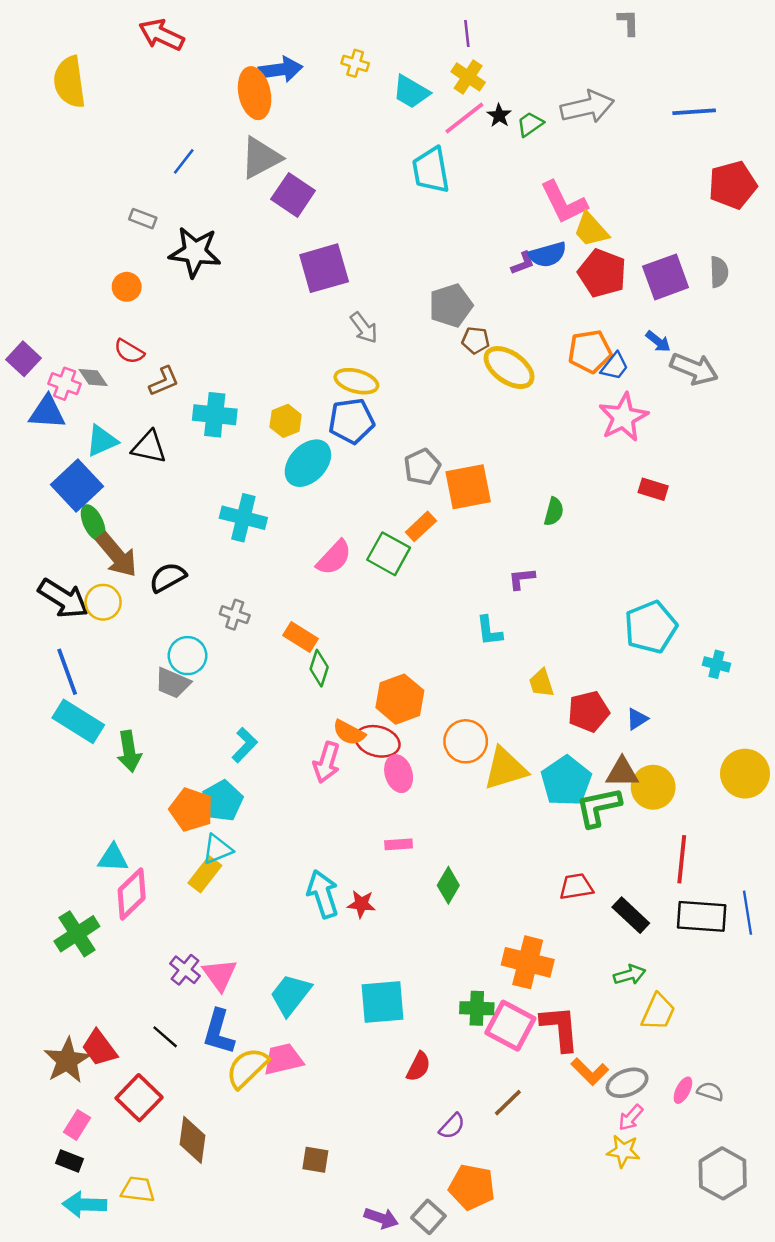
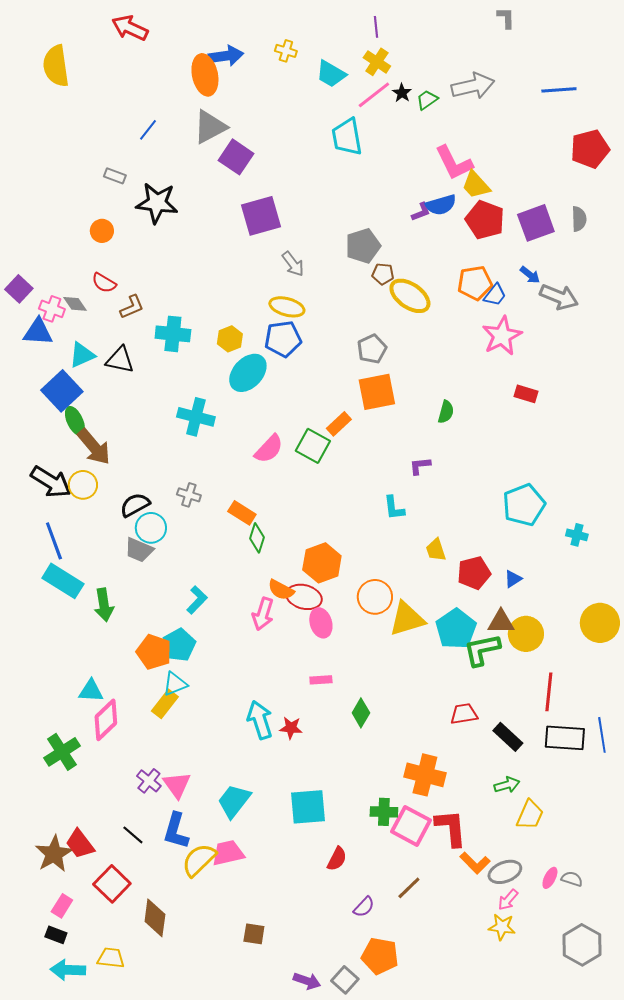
gray pentagon: (422, 467) -> (372, 349), moved
black semicircle: (168, 577) -> (135, 505), moved

